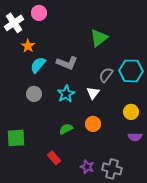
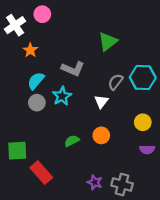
cyan semicircle: (38, 65) -> (36, 81), moved
cyan star: (66, 94) -> (62, 96), moved
red rectangle: (54, 158) -> (41, 173), moved, size x1.5

